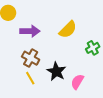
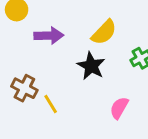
brown cross: (31, 58) -> (24, 88), moved
black star: (56, 71) -> (91, 66), moved

